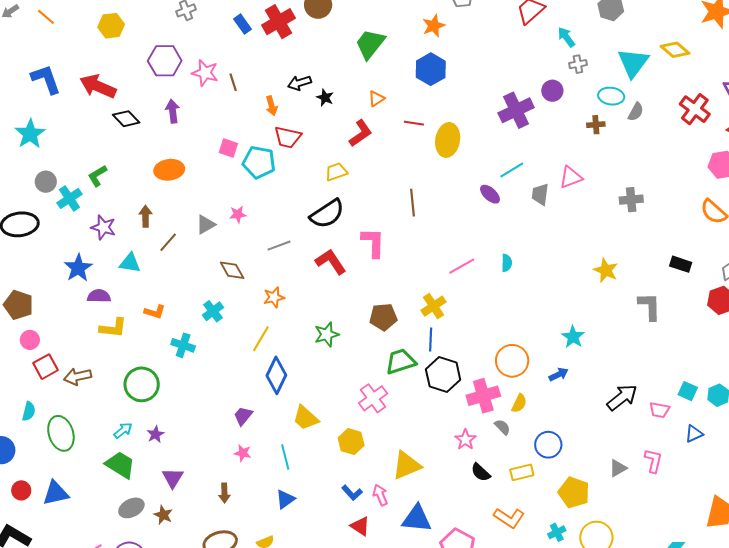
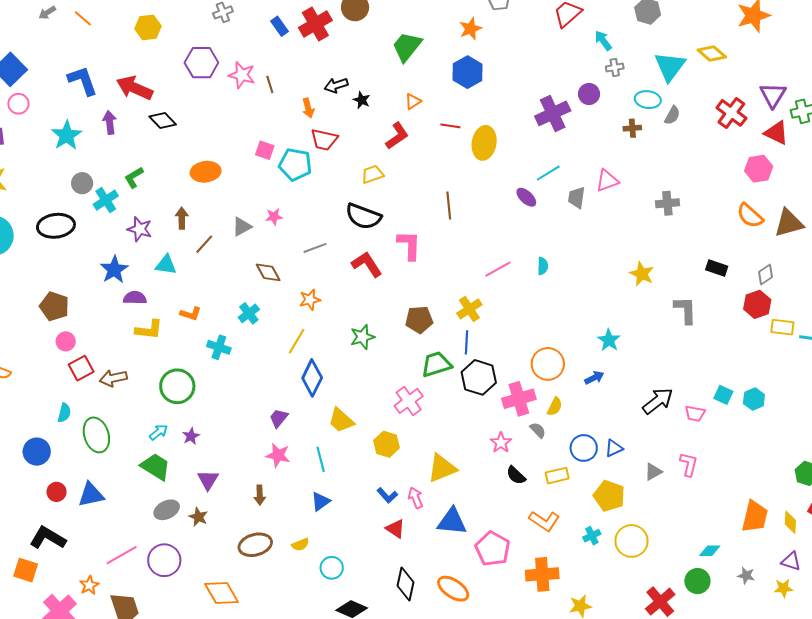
purple arrow: (173, 111) -> (110, 122), moved
black semicircle: (327, 214) -> (363, 216), turned 54
blue triangle: (694, 434) -> (614, 448), moved
pink star: (243, 453) -> (278, 455), size x1.4

